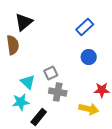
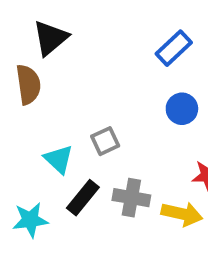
gray cross: (58, 92) -> (131, 198), moved
cyan star: (21, 102) -> (30, 220), moved
black rectangle: (39, 117) -> (83, 198), moved

